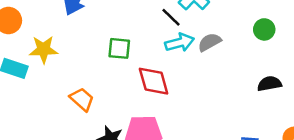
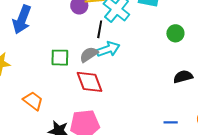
black line: (171, 17) -> (100, 29), turned 60
gray semicircle: (209, 42) -> (89, 55), moved

